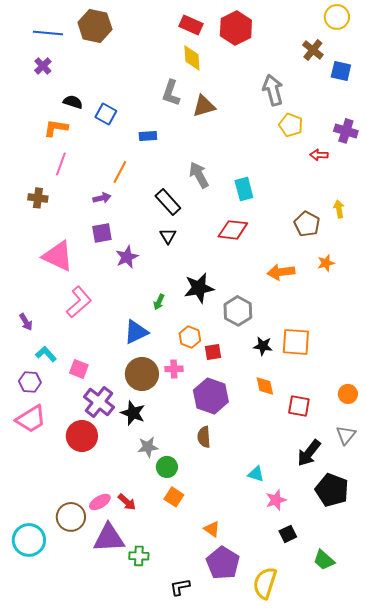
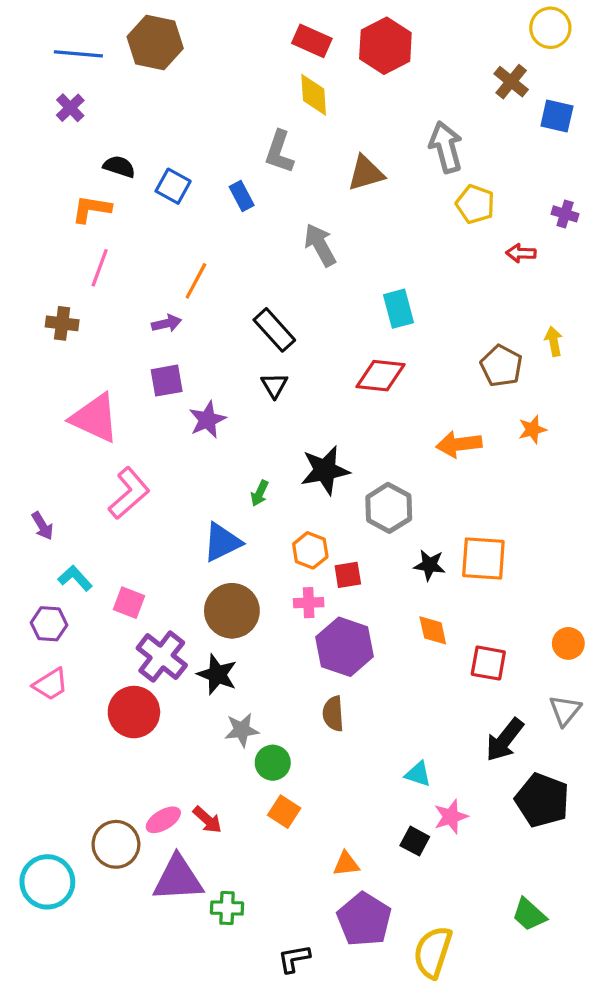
brown triangle: (204, 106) -> (366, 173), moved
purple cross: (346, 131) -> (565, 214), size x0.7
blue rectangle: (148, 136) -> (242, 196), moved, turned 66
gray arrow: (199, 175) -> (320, 245), moved
pink cross: (174, 369) -> (309, 603), moved
pink trapezoid: (31, 419) -> (51, 684), size x0.7
orange triangle: (212, 529) -> (346, 864), turned -42
black square: (288, 534) -> (415, 841), moved, turned -36

